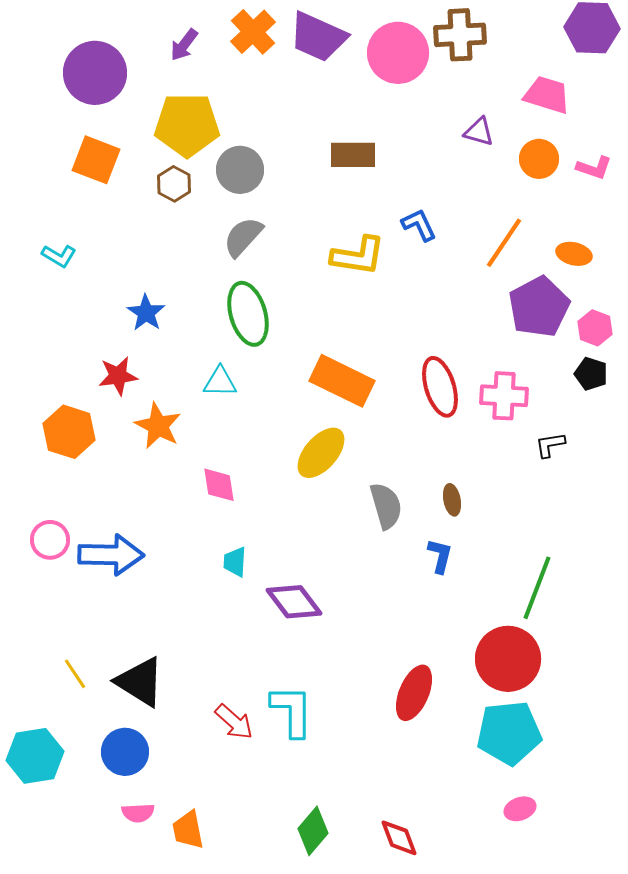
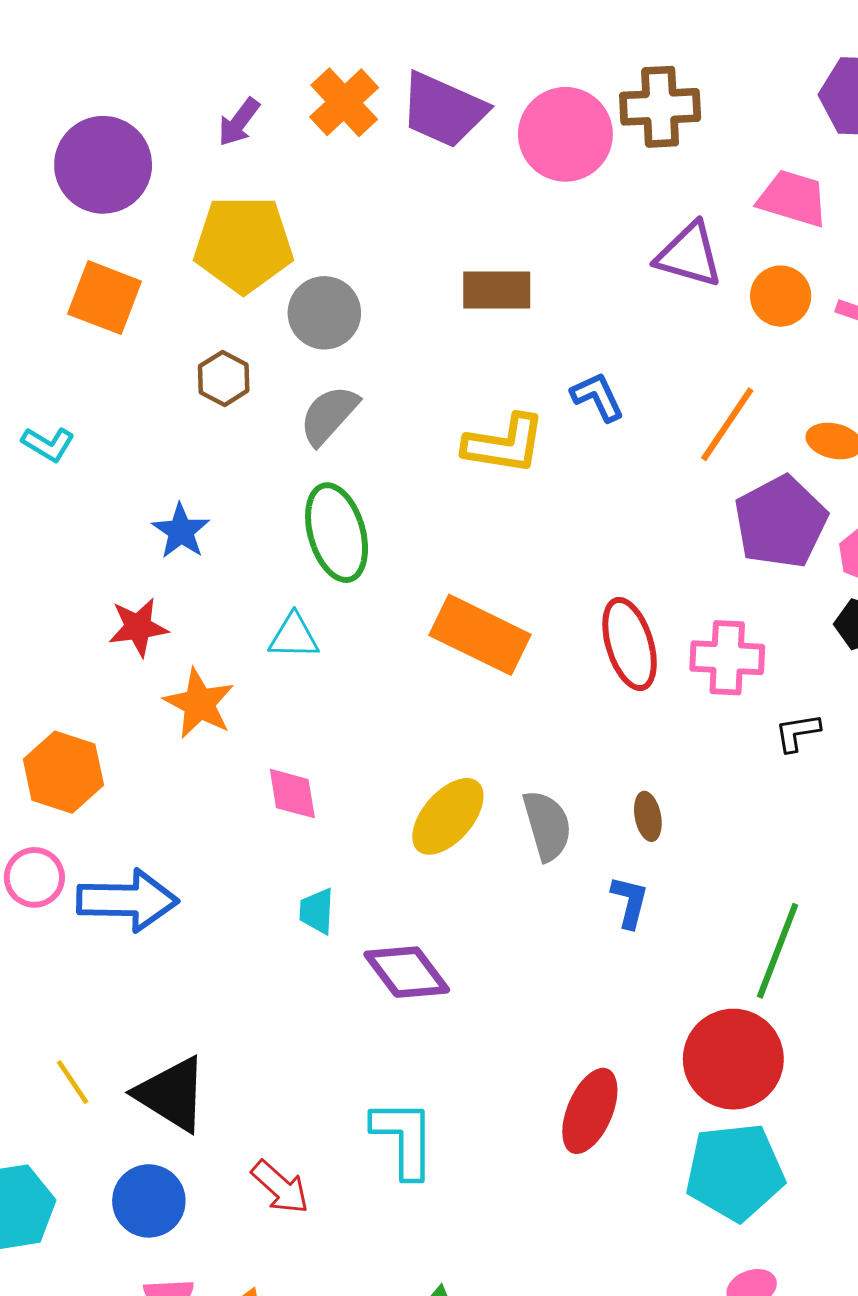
purple triangle: (479, 132) -> (689, 255), size x1.5
brown hexagon: (174, 184) -> (224, 378), moved
orange hexagon: (69, 432) -> (63, 772), moved
yellow ellipse: (321, 453) -> (448, 816), moved
red arrow: (234, 722) -> (280, 1187), moved

